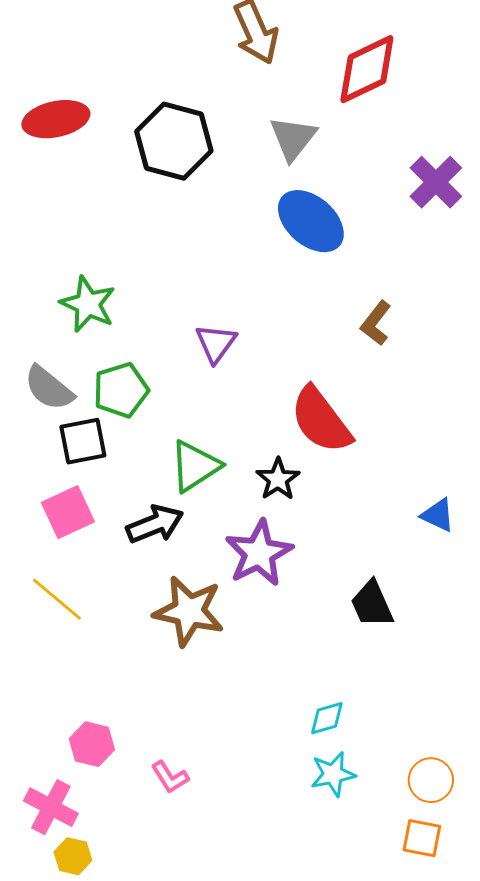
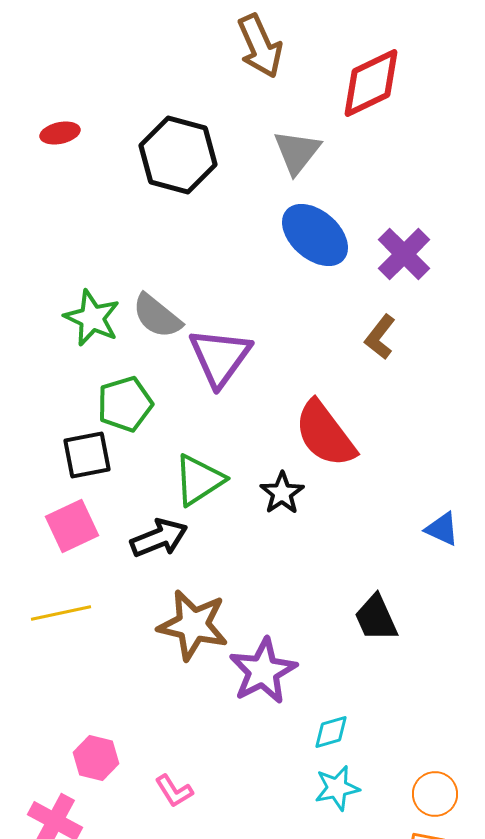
red ellipse: (56, 119) -> (60, 133), size x0.6
purple cross: (436, 182) -> (404, 254), moved
purple triangle: (216, 343) -> (220, 357), size x1.5
gray semicircle: (49, 388) -> (157, 316), moved
purple star: (259, 553) -> (263, 671), moved
yellow line: (57, 599) -> (61, 613), turned -52

